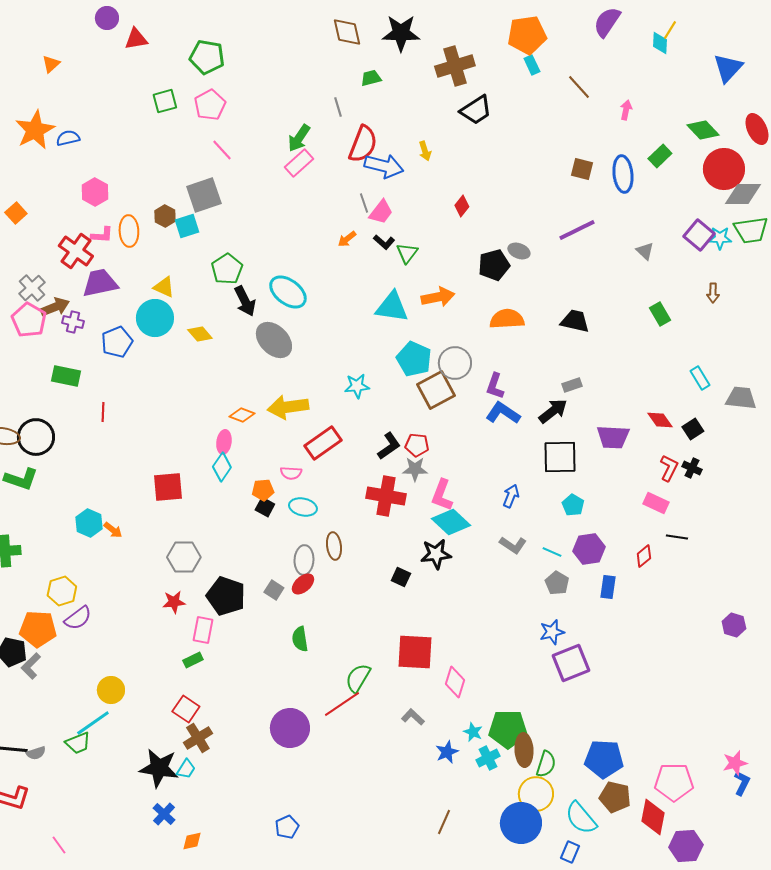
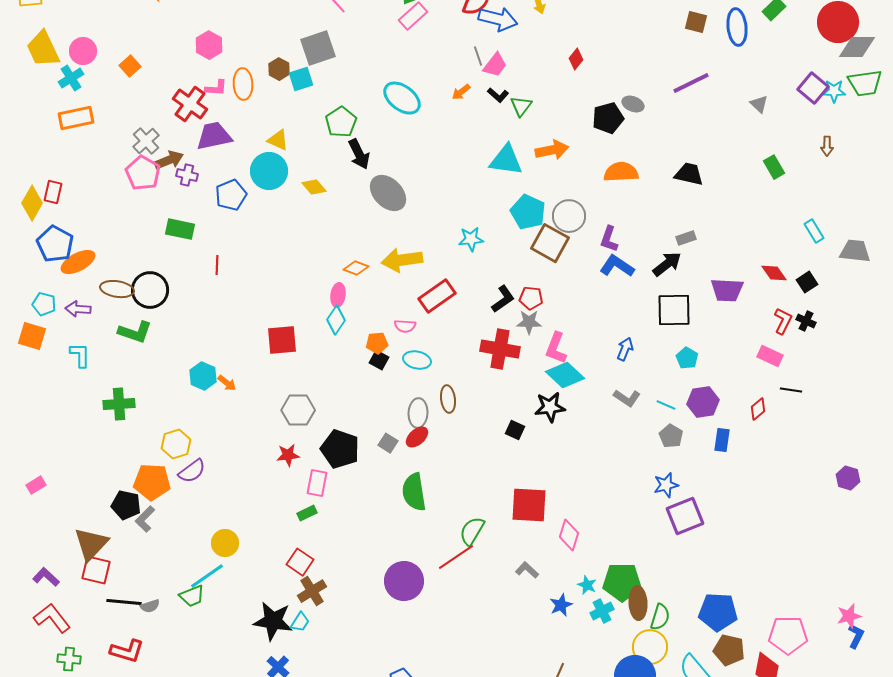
cyan ellipse: (288, 292) -> (402, 98), moved
brown square: (436, 390) -> (550, 243), turned -33
green semicircle: (300, 639) -> (414, 492), size x1.5

